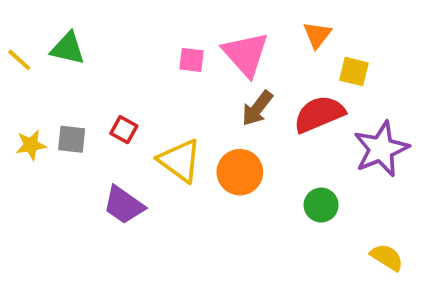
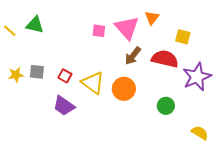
orange triangle: (317, 35) -> (152, 18), moved
red semicircle: (319, 114) -> (165, 59), turned 36
red square: (124, 130) -> (65, 76), moved

